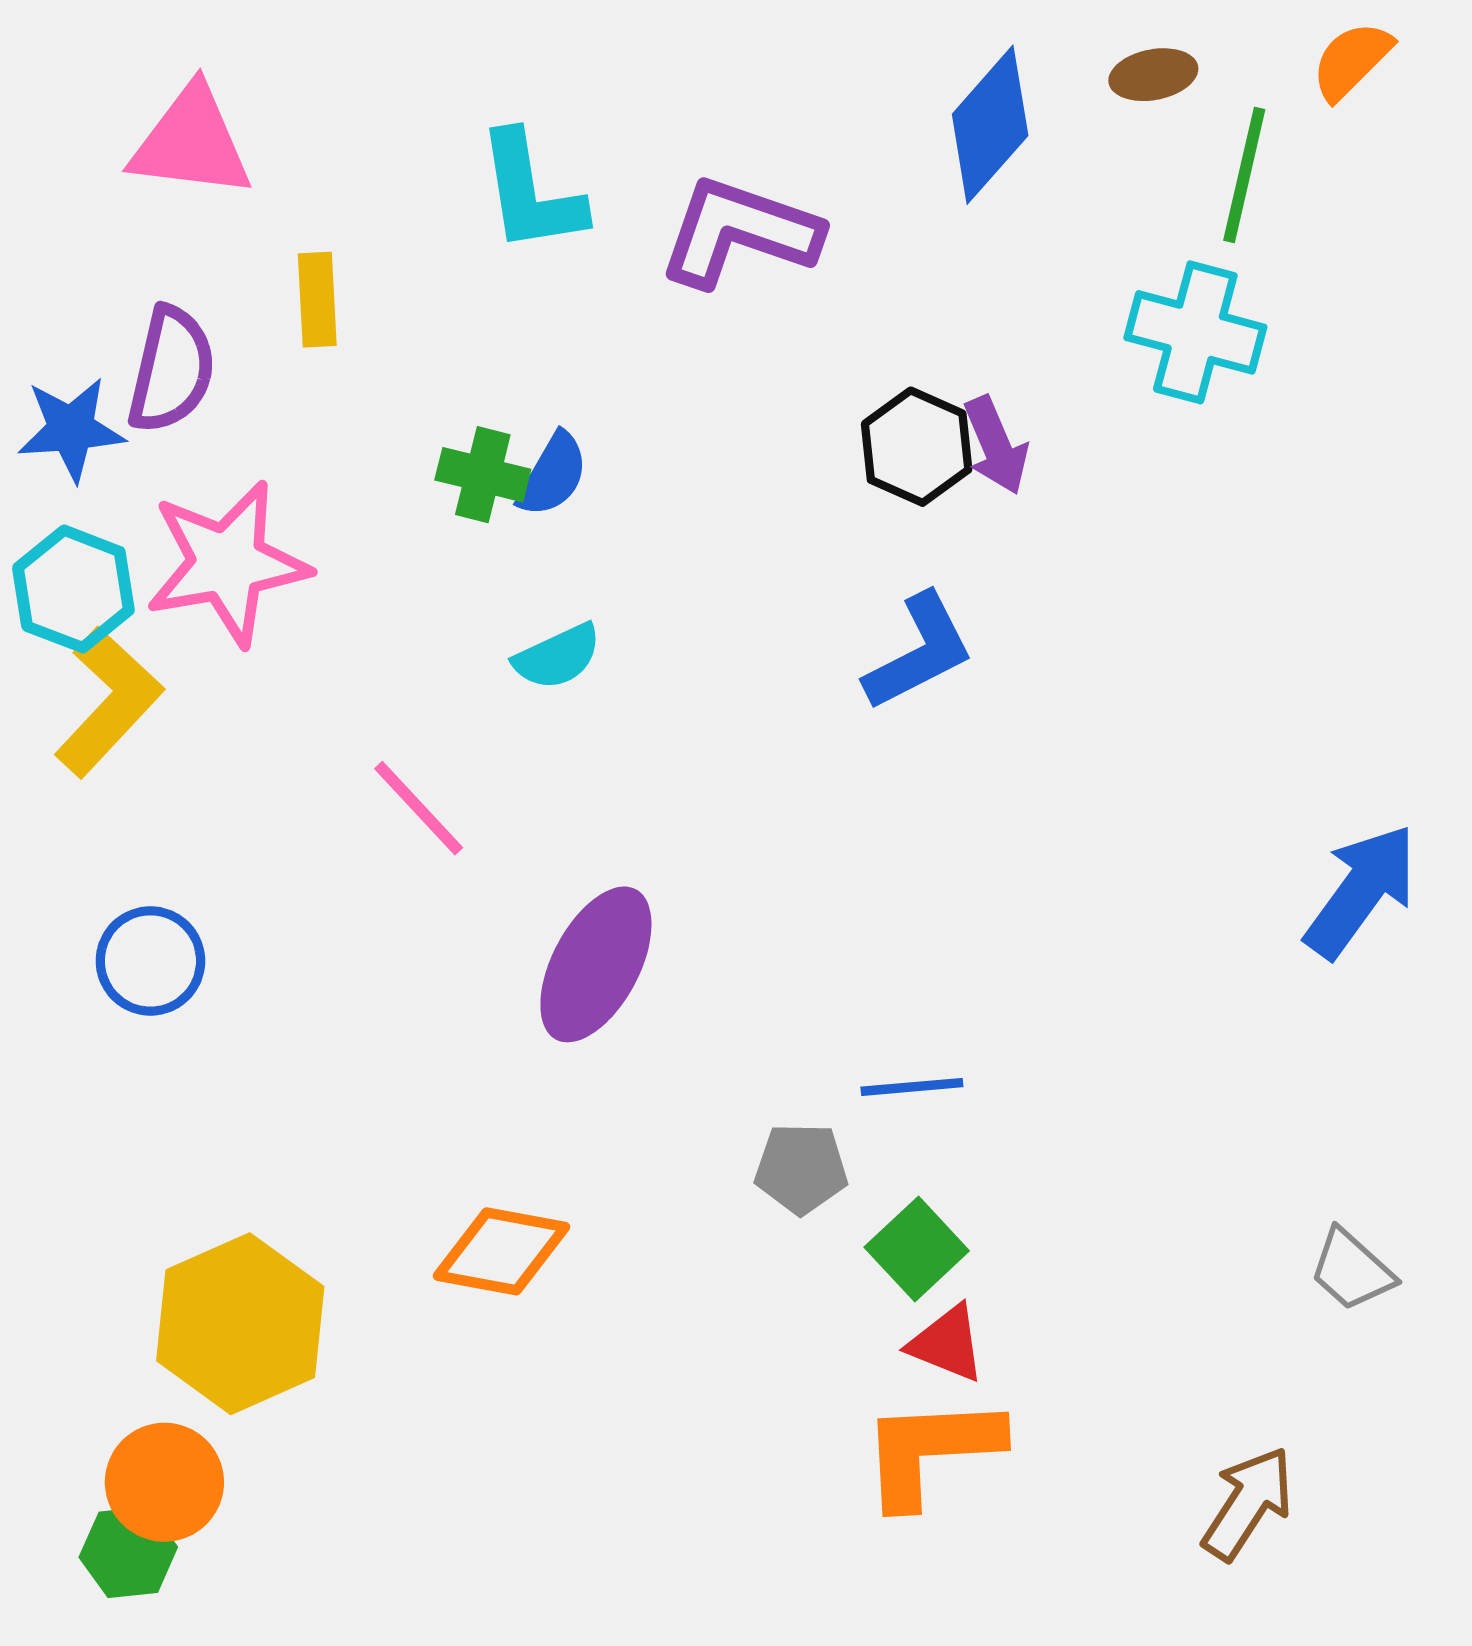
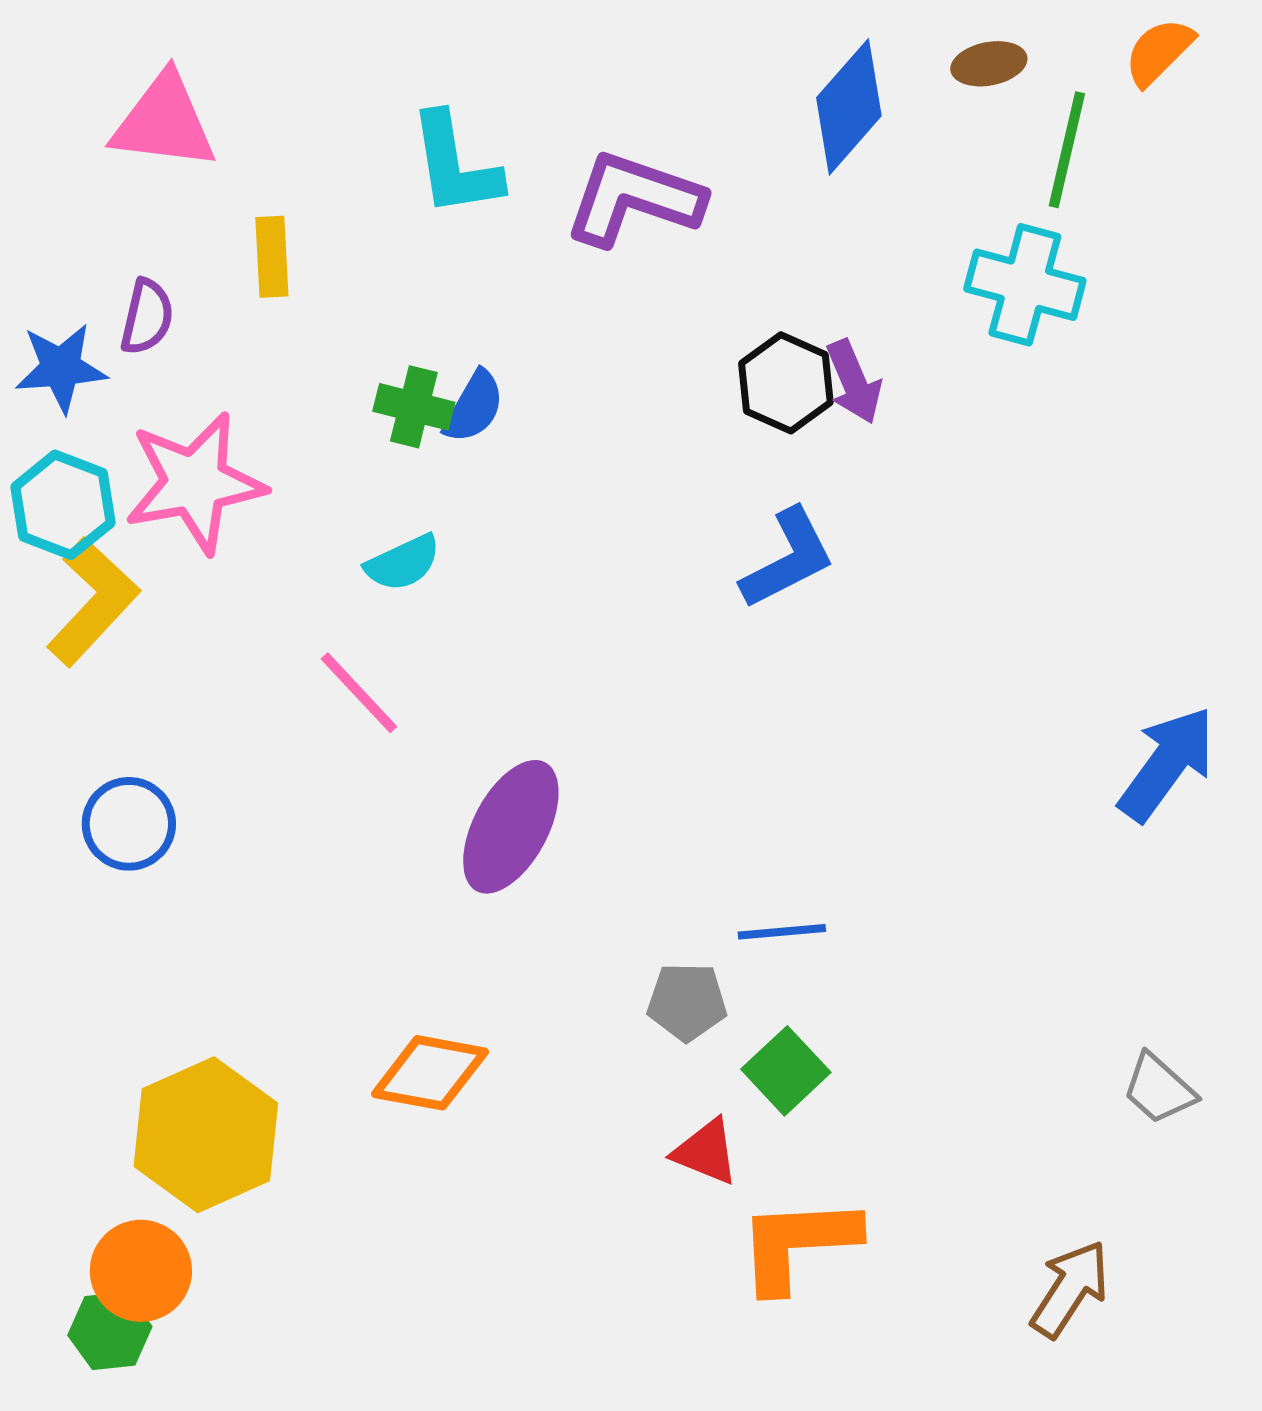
purple semicircle: (171, 370) -> (147, 317), size x0.7
cyan semicircle: (557, 657) -> (403, 563), moved
red triangle: (947, 1343) -> (706, 1152), moved

